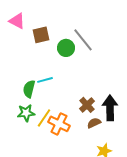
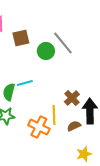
brown cross: (87, 105) -> (72, 98), moved
yellow line: (44, 118) -> (54, 115), moved, turned -36

